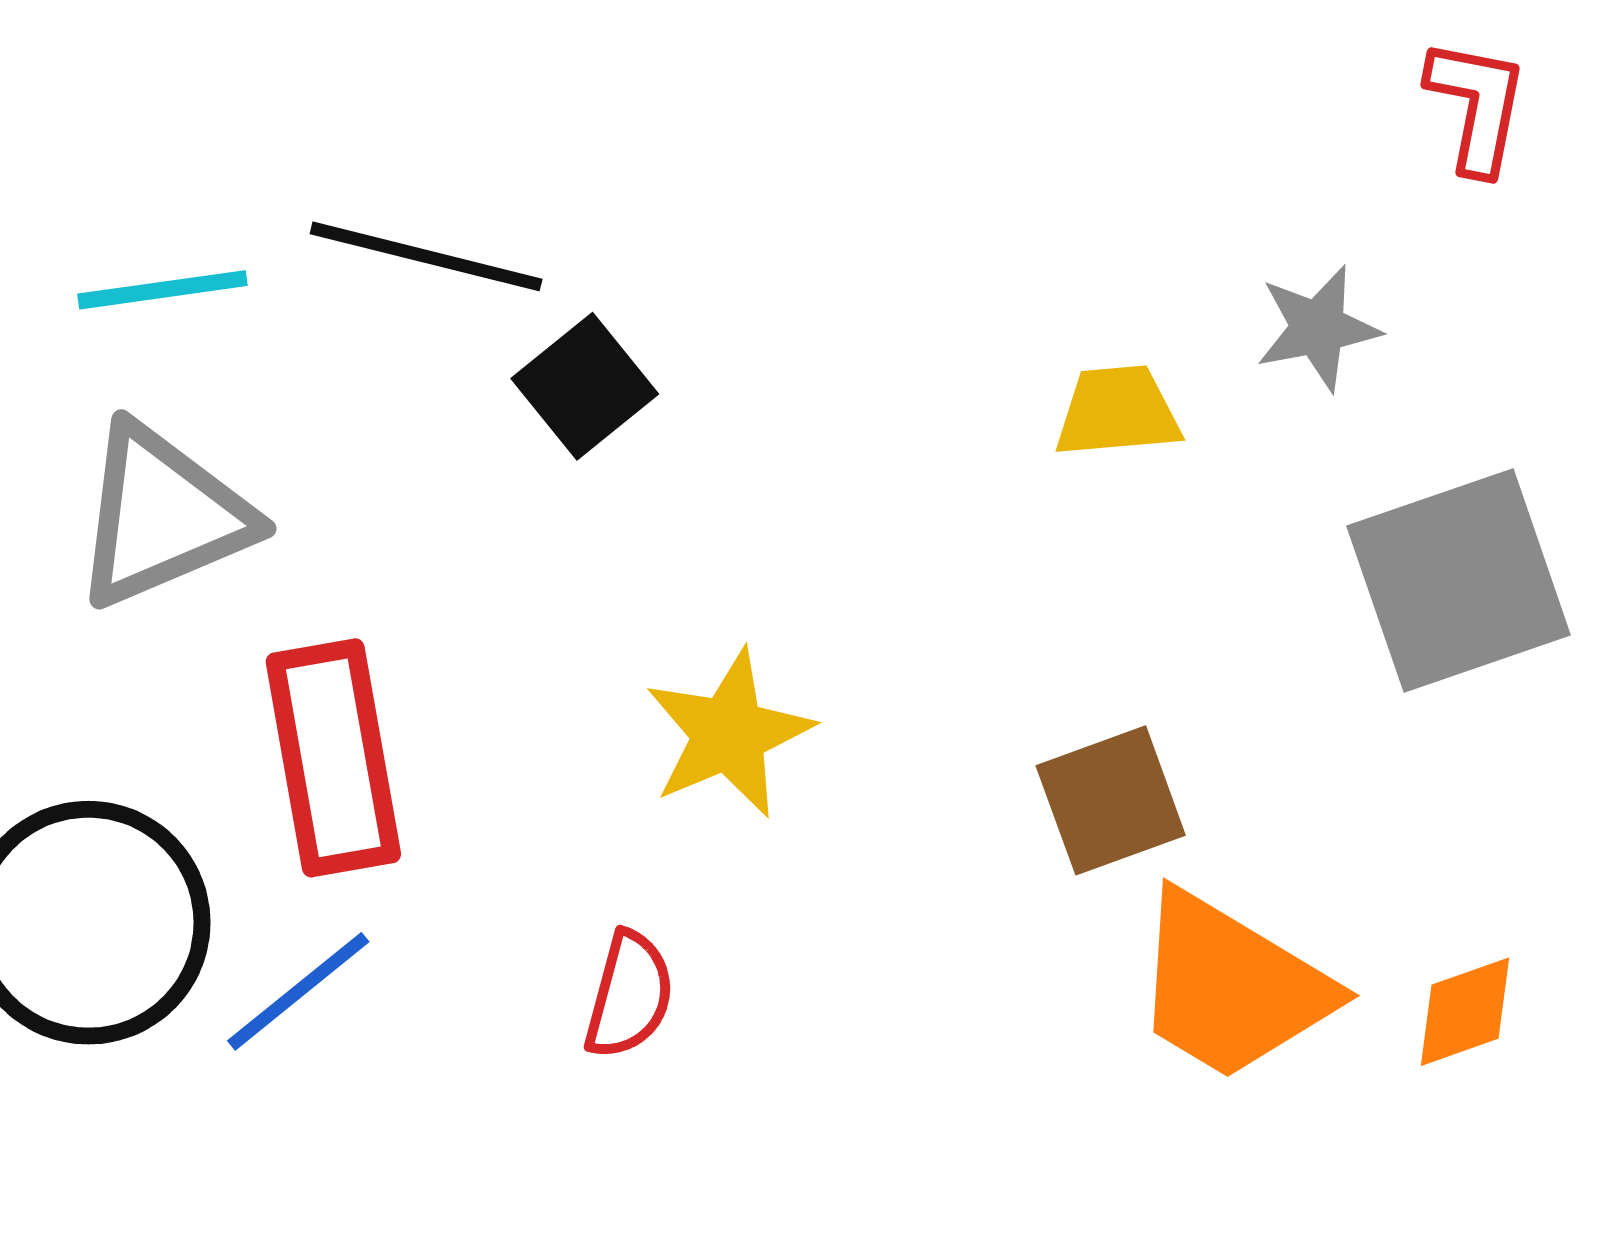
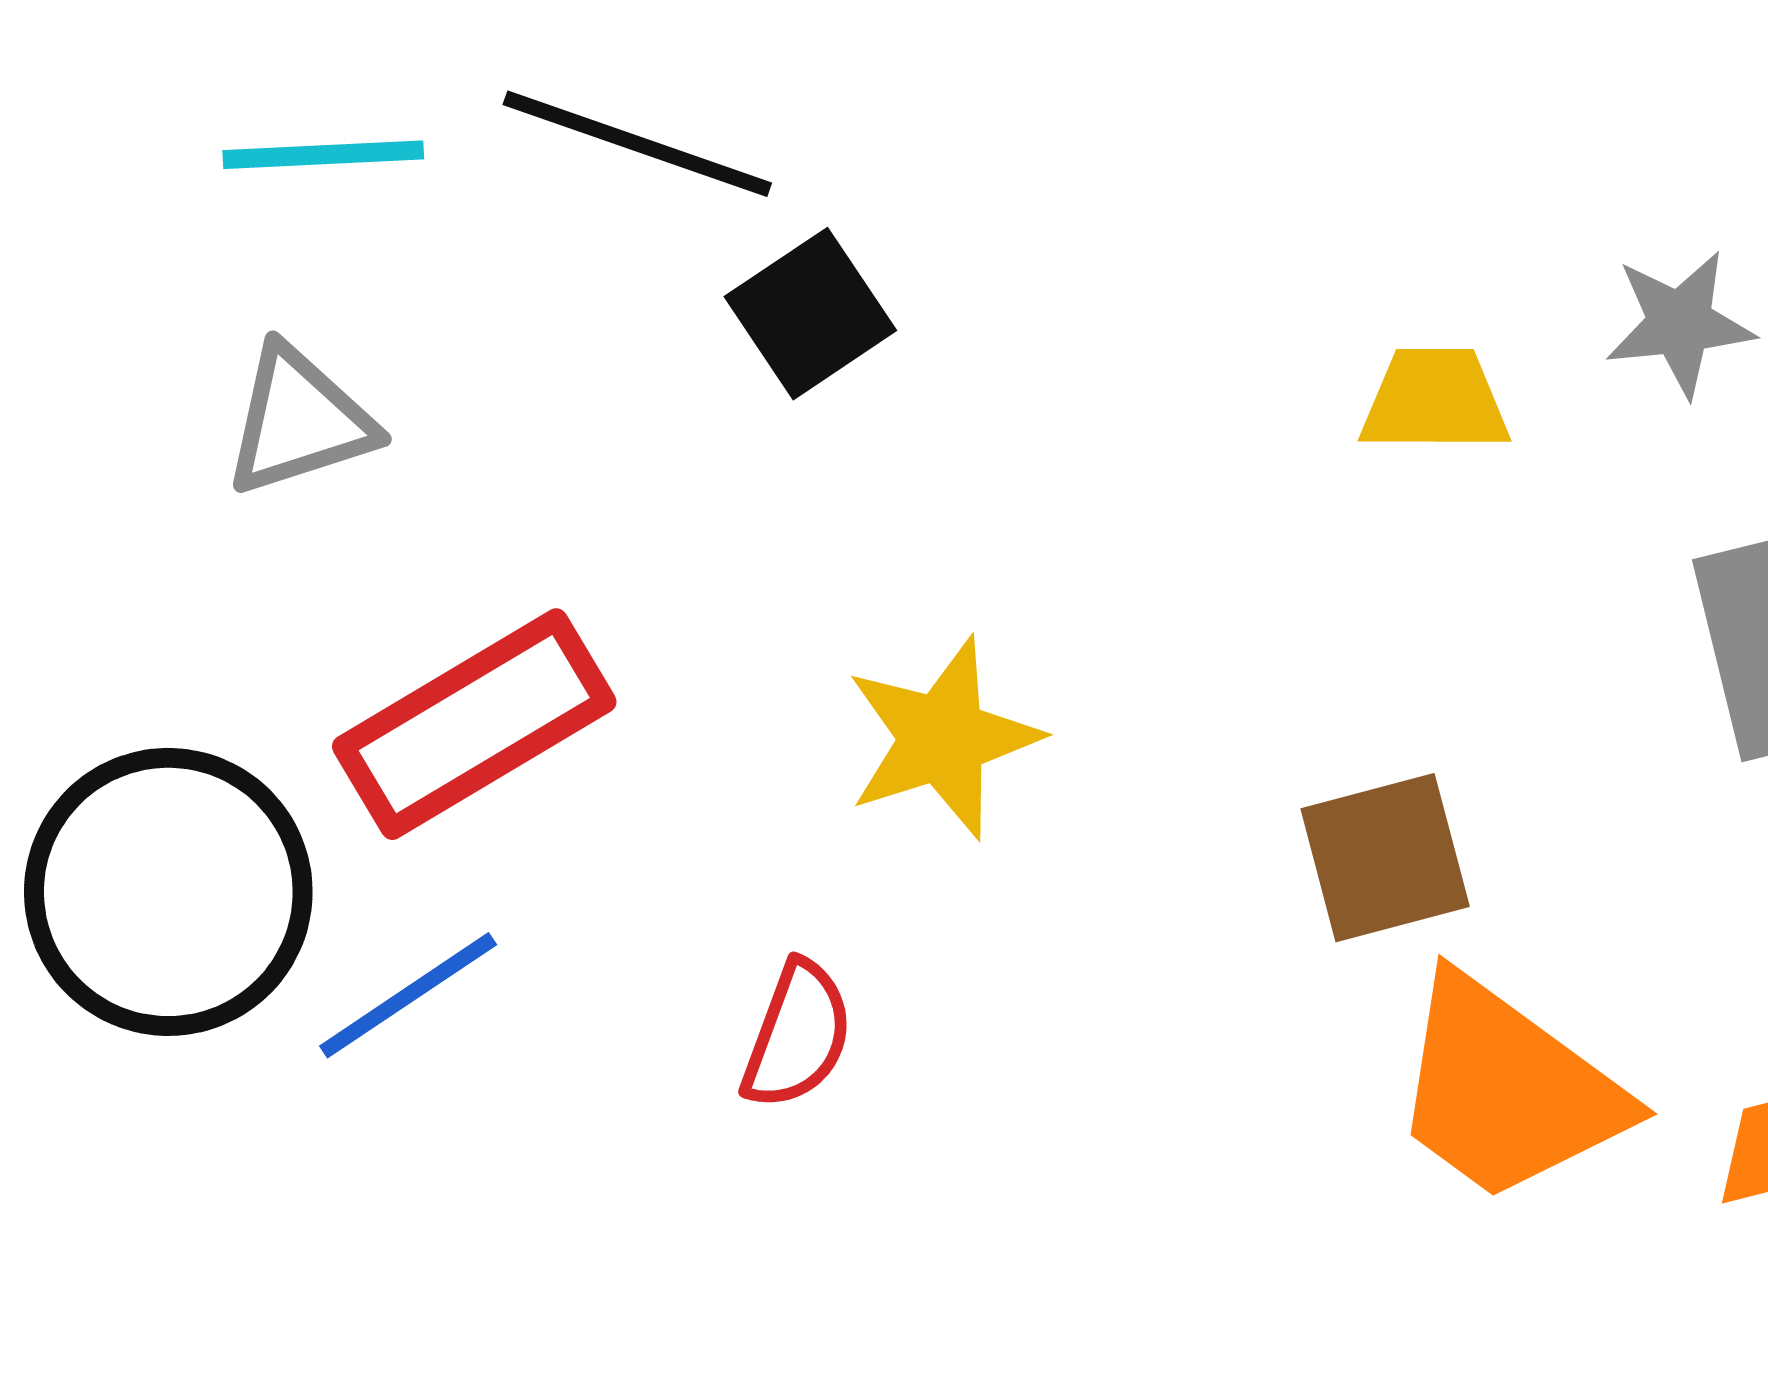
gray triangle: (163, 516) -> (299, 421), size x0.7
red rectangle: (333, 758) -> (474, 724), turned 64

